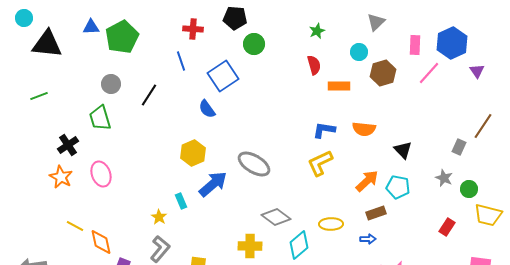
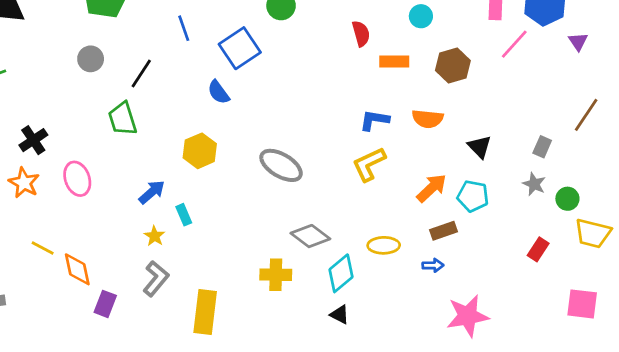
brown hexagon: (383, 73) -> (453, 66), moved
green trapezoid: (100, 118) -> (123, 119), moved
gray rectangle: (459, 147) -> (542, 147), moved
blue arrow: (213, 184) -> (152, 192), moved, size x0.7

